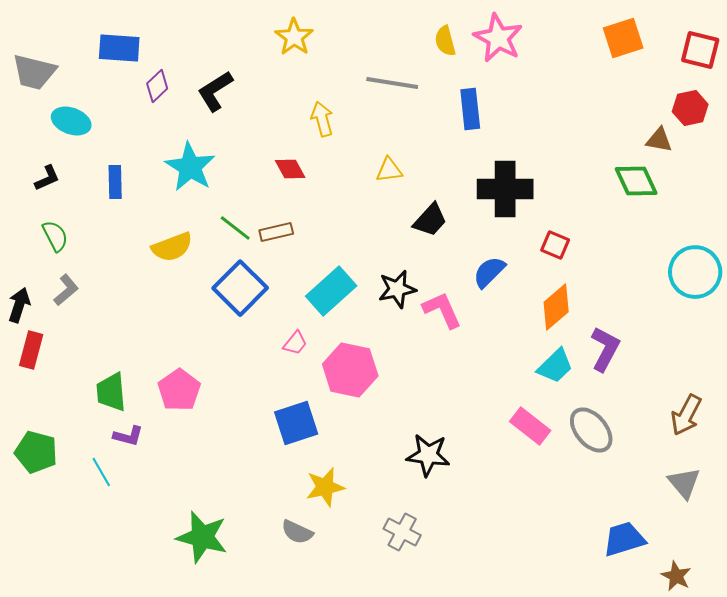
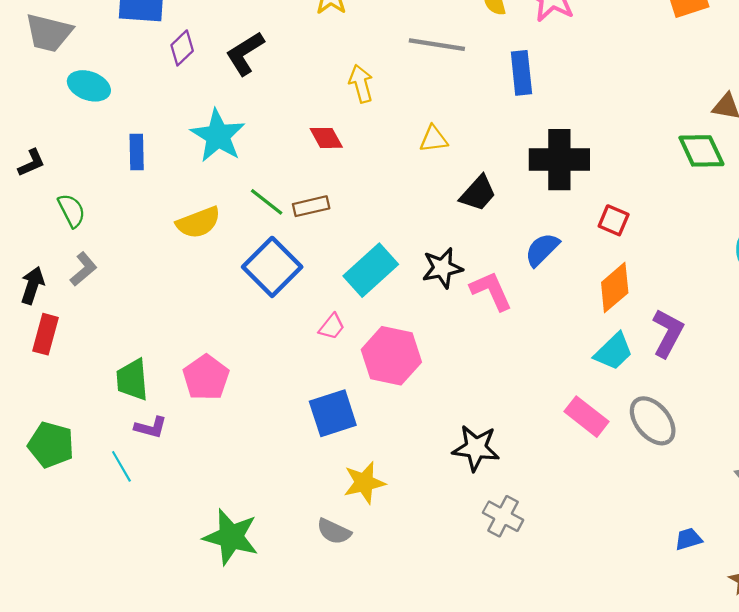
black L-shape: (47, 178) -> (31, 163), moved
gray cross: (402, 532) -> (503, 516), moved
blue trapezoid: (624, 539) -> (688, 539), size x0.6

